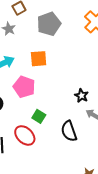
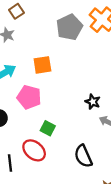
gray pentagon: (49, 24) -> (69, 27), moved
black semicircle: (69, 131) -> (83, 156), moved

